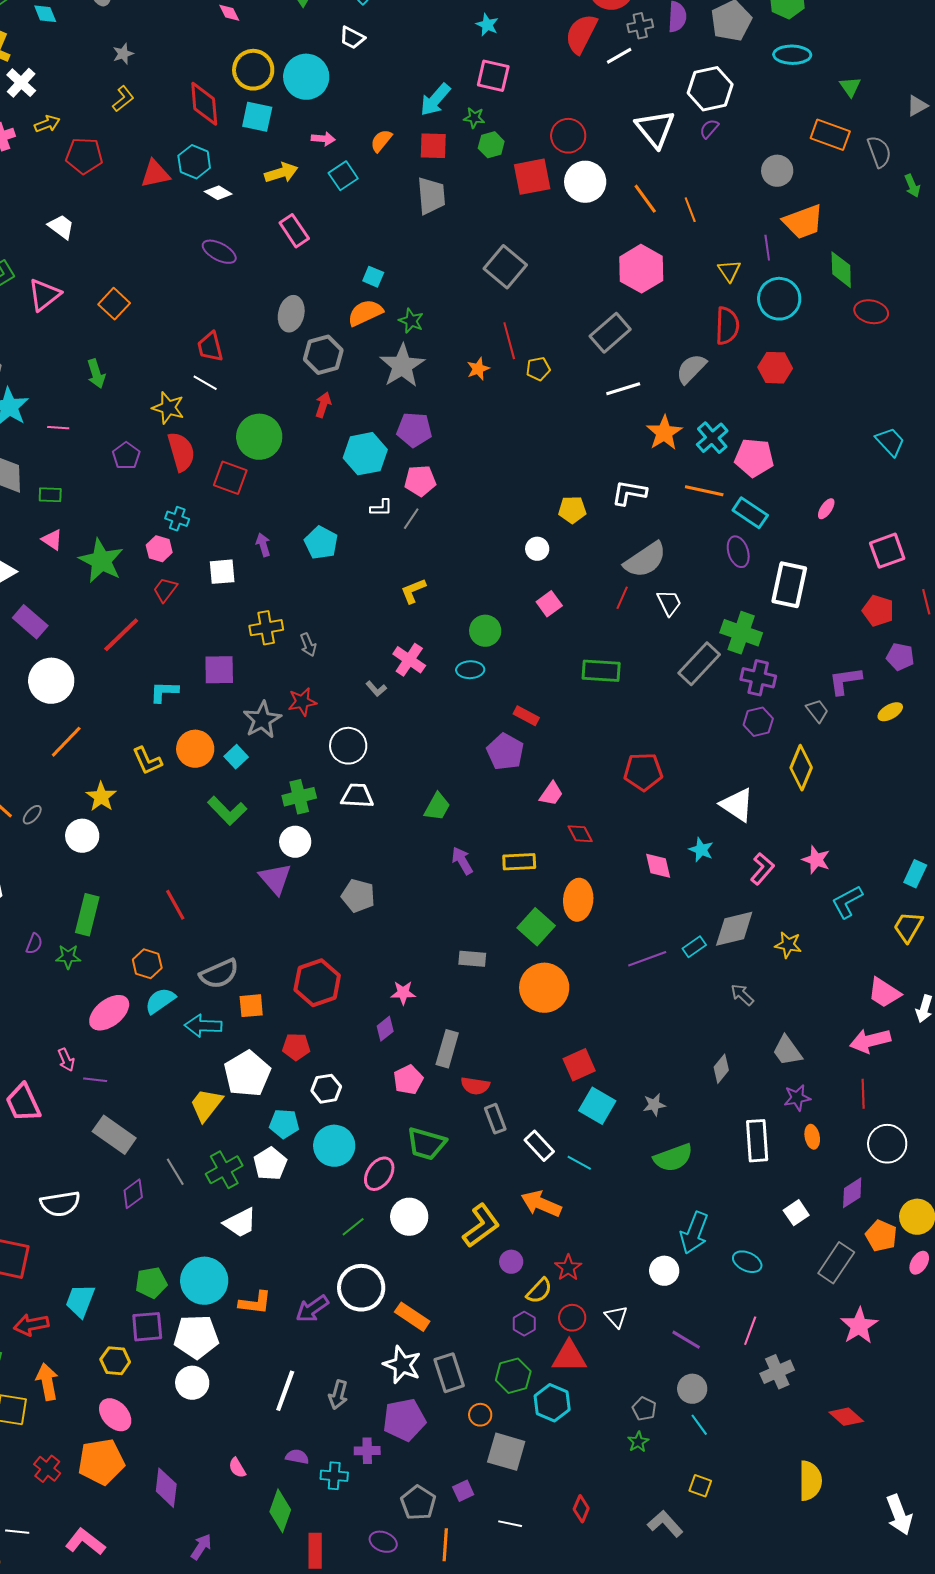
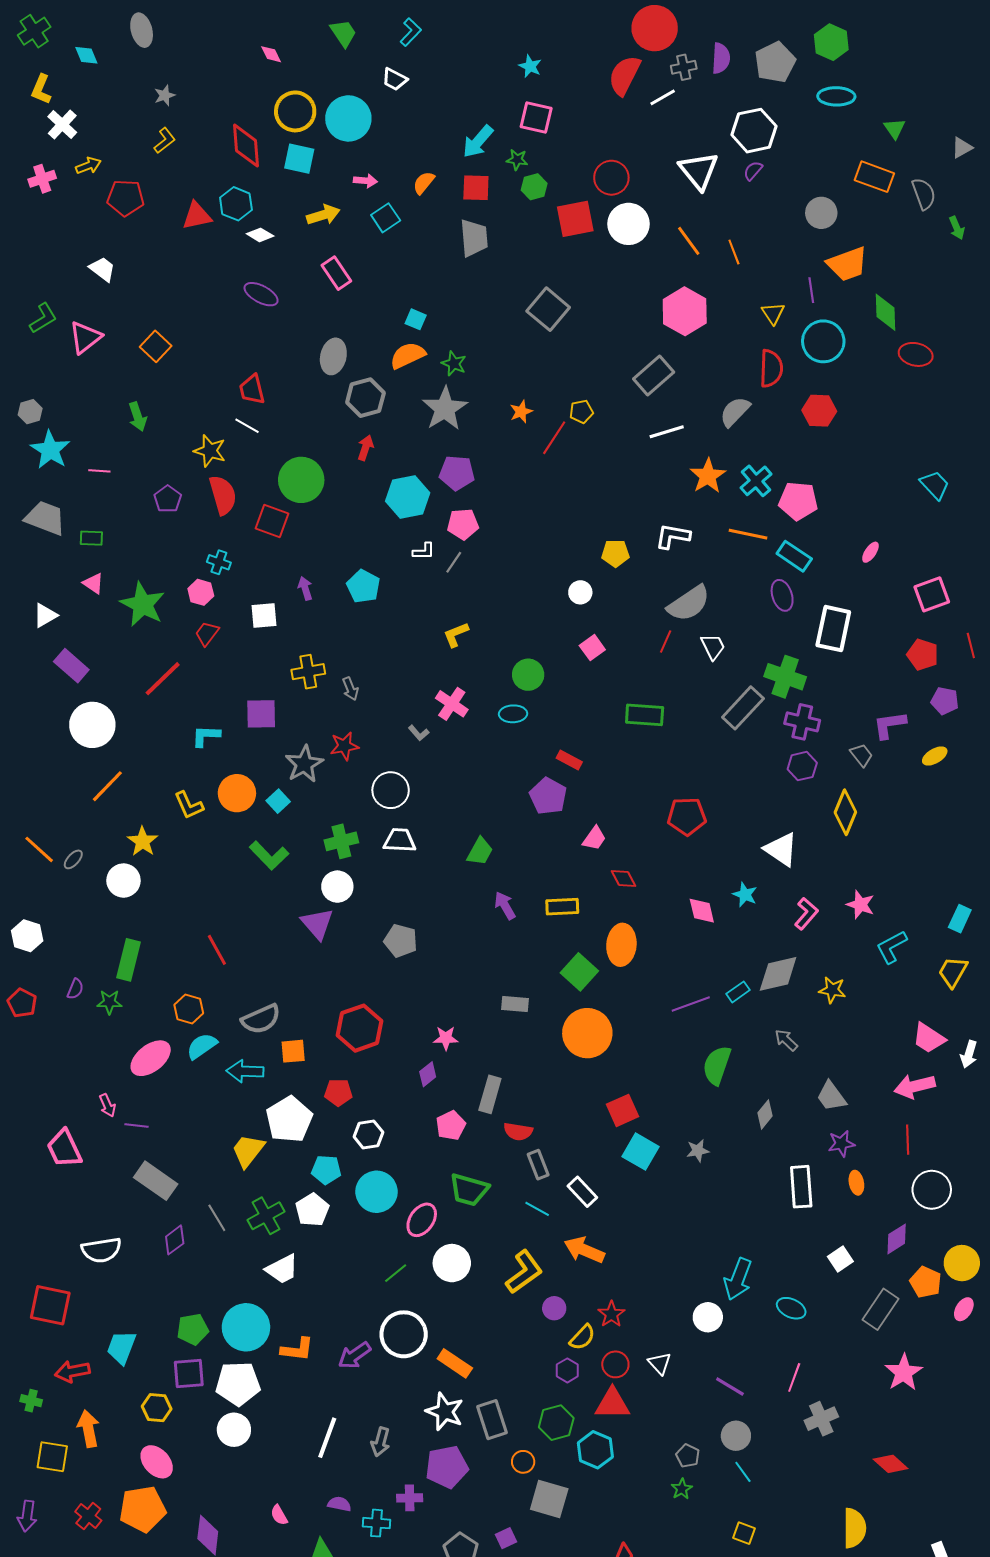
red line: (509, 341) -> (554, 438), moved, turned 48
green semicircle: (673, 1158) -> (717, 1065), moved, turned 129
cyan line: (579, 1163) -> (537, 1209), moved

